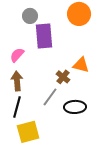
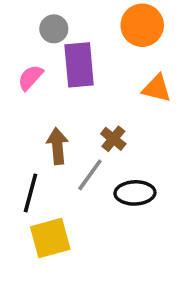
pink semicircle: (17, 55) -> (30, 78), moved
orange triangle: (81, 65) -> (157, 88), moved
brown arrow: (17, 81) -> (57, 146), moved

